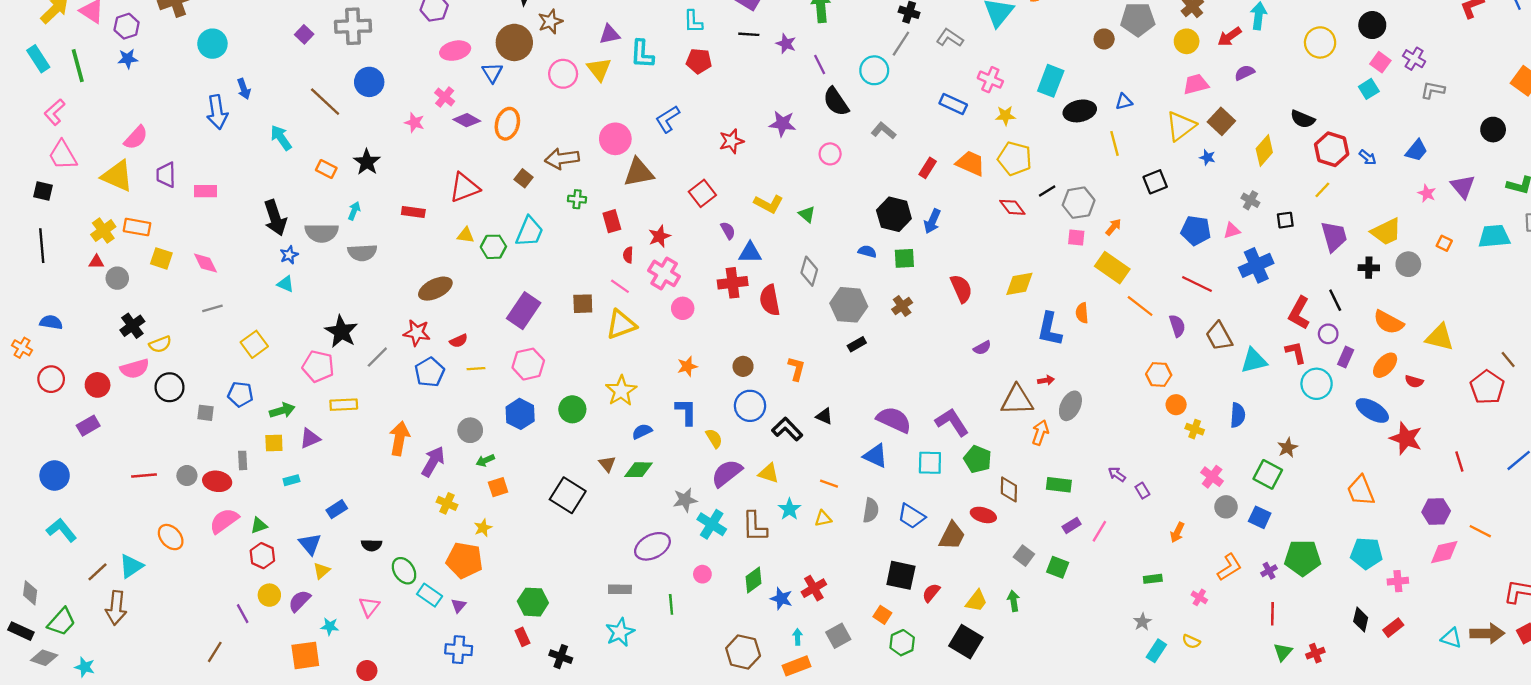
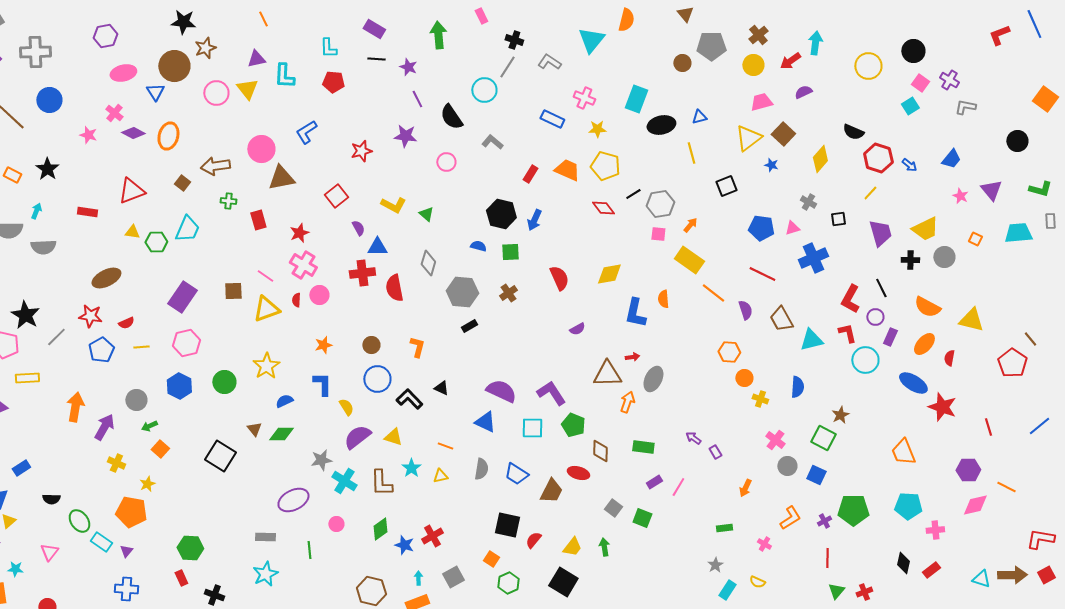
purple line: (820, 65) -> (417, 99), moved
red semicircle: (628, 255) -> (296, 300), moved
red semicircle: (1414, 381) -> (949, 358), turned 84
orange square: (498, 487) -> (160, 449), turned -30

